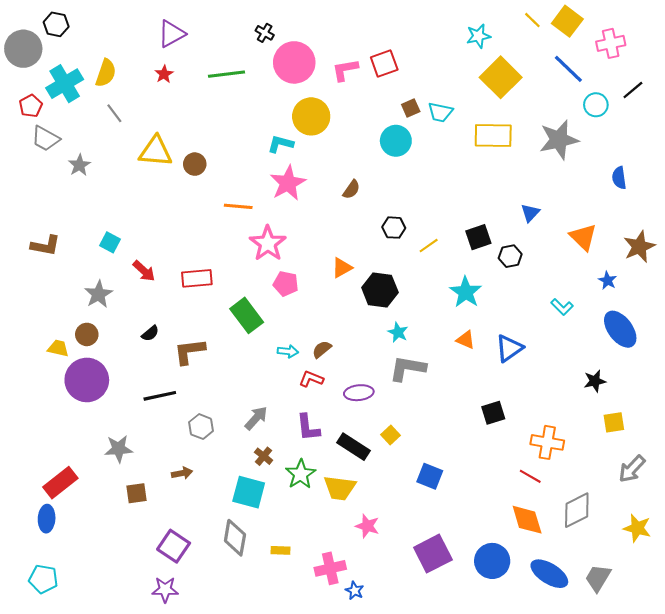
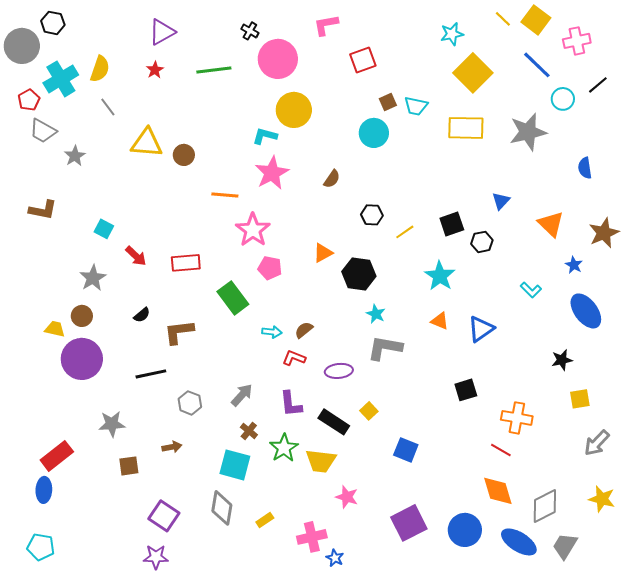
pink L-shape: (345, 70) -> (326, 25), moved
brown L-shape: (46, 246) -> (43, 210), moved
gray diamond: (577, 510) -> (545, 506), moved
yellow rectangle: (280, 550) -> (265, 520), turned -36

